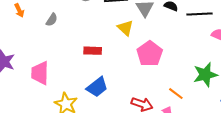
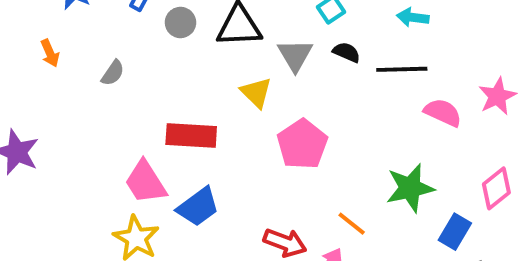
red rectangle: (93, 51) -> (191, 135), size x1.4
pink trapezoid: (40, 73) -> (145, 182), moved, turned -35

